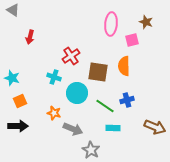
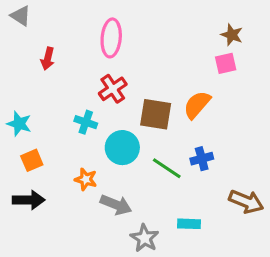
pink ellipse: (111, 24) -> (111, 38), moved
pink square: (132, 40) -> (226, 63), moved
orange semicircle: (124, 66) -> (197, 105), turned 42
cyan rectangle: (113, 128) -> (189, 224), moved

